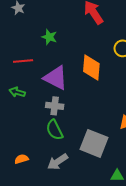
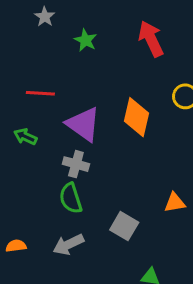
green star: (49, 37) -> (86, 40), moved
gray square: (94, 143) -> (124, 226), size x0.7
orange semicircle: (21, 159) -> (16, 246), moved

